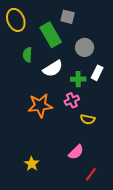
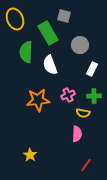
green semicircle: (27, 55) -> (26, 52), size x1.5
white semicircle: (53, 69) -> (50, 65), turned 102
green cross: (78, 79) -> (94, 96), moved
pink semicircle: (76, 152) -> (77, 134), moved, turned -42

